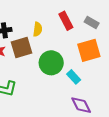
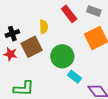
cyan rectangle: (74, 77) -> (75, 77), moved

